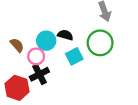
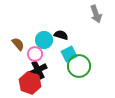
green circle: (100, 43) -> (79, 66), moved
red hexagon: (17, 88) -> (30, 83), moved

